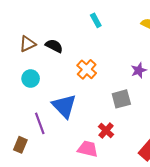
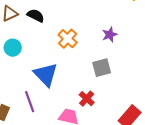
purple star: (139, 70) -> (110, 35), moved
purple line: (40, 123) -> (30, 102), moved

